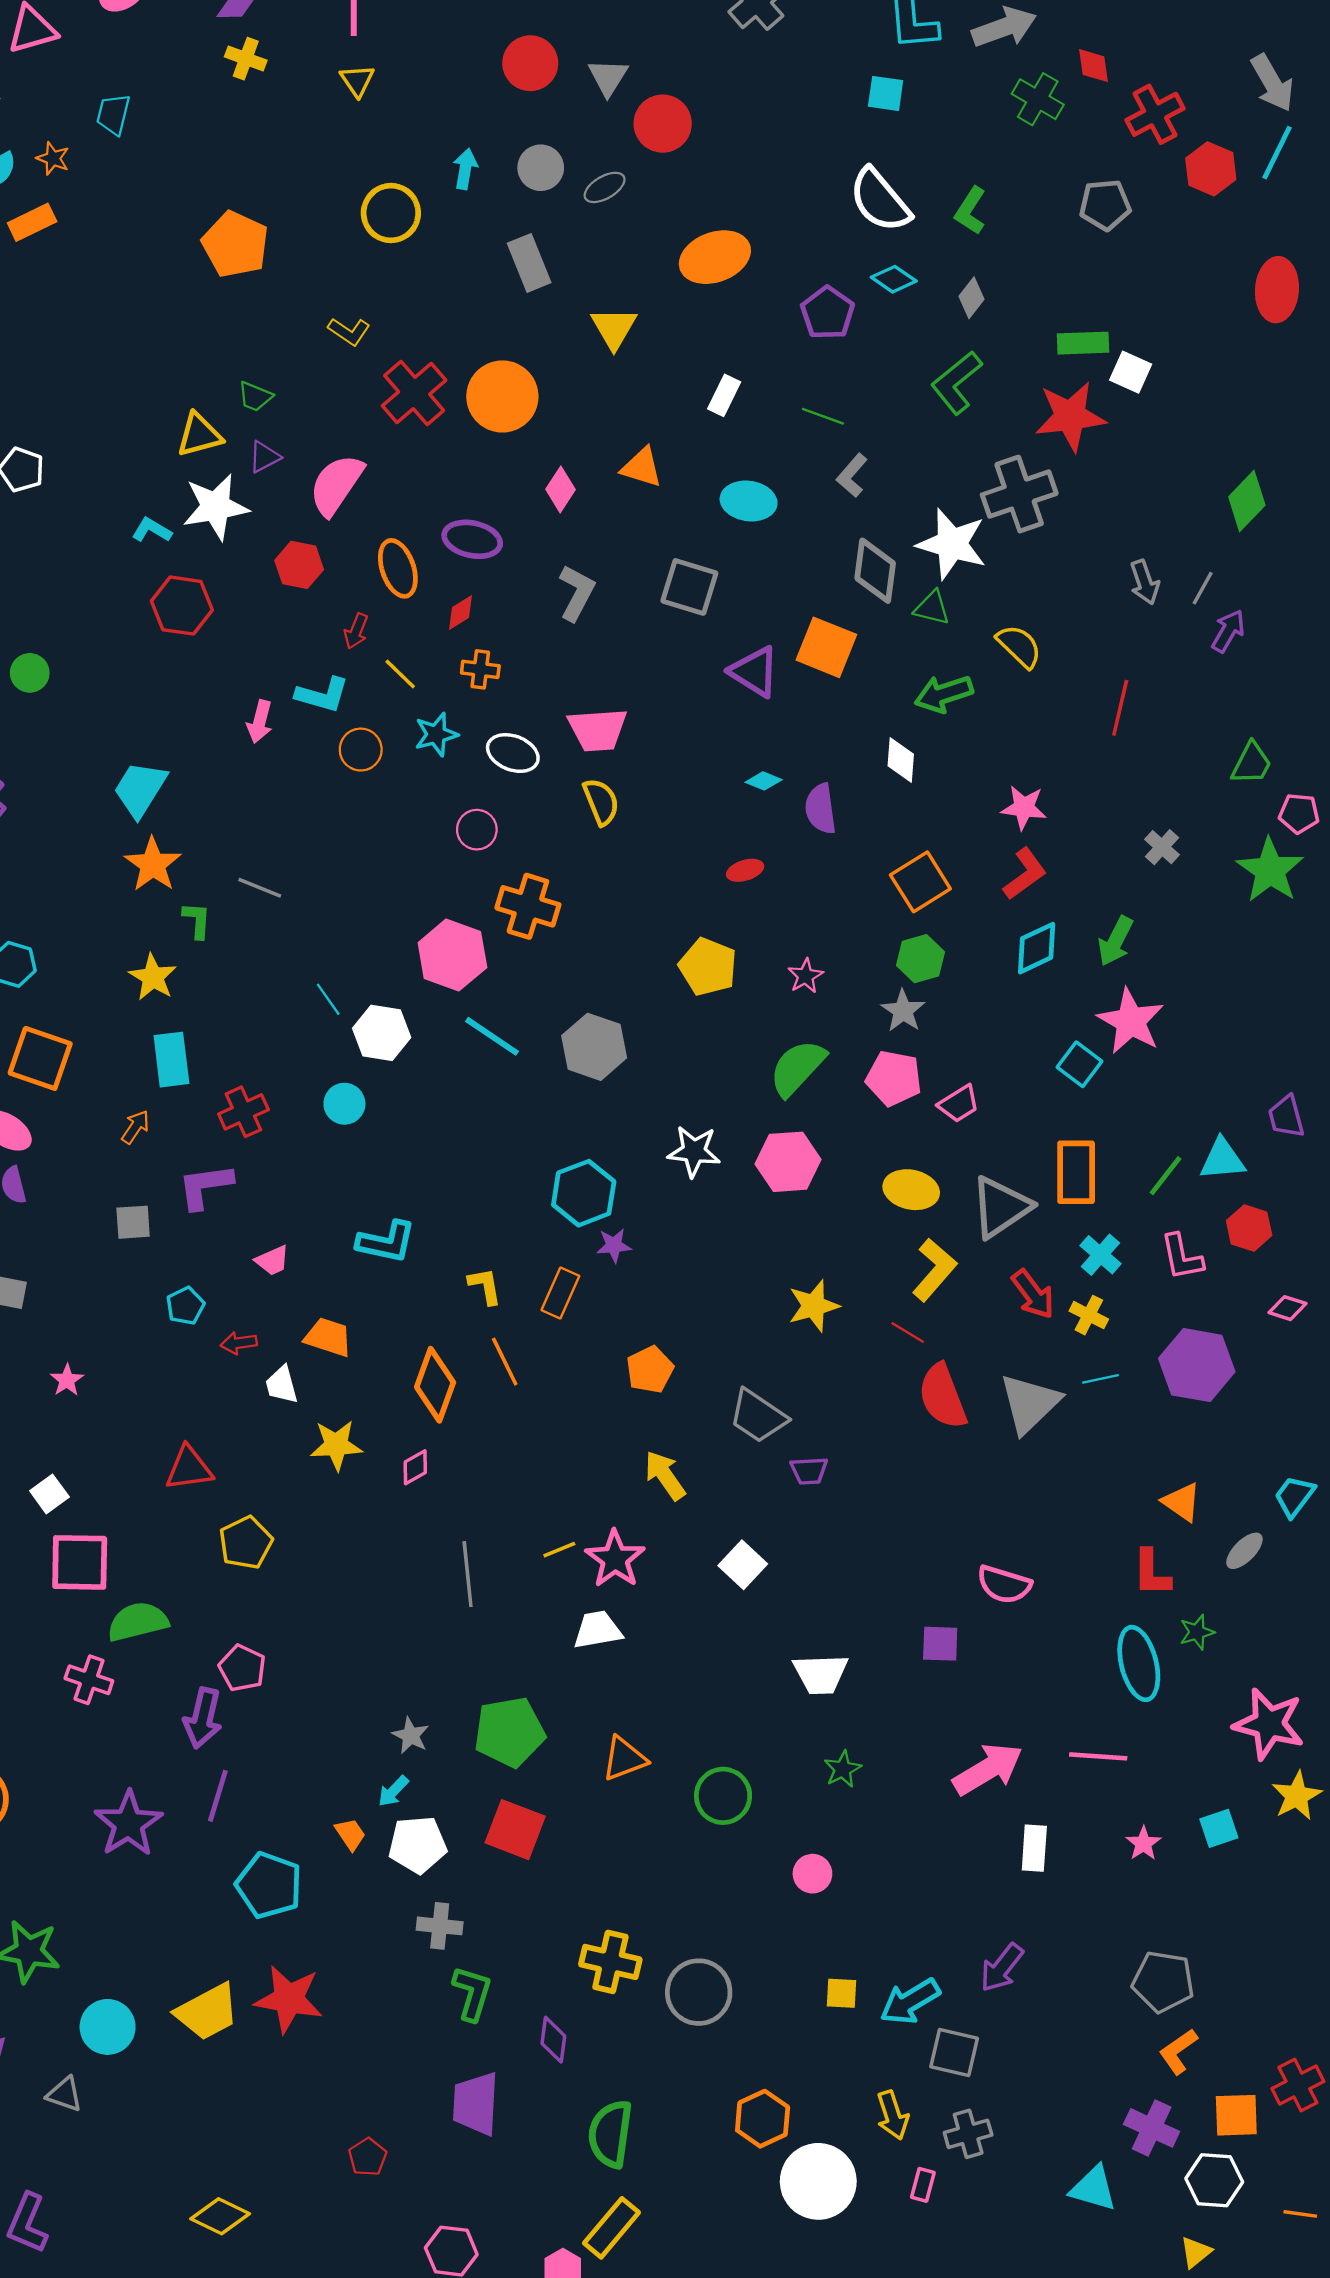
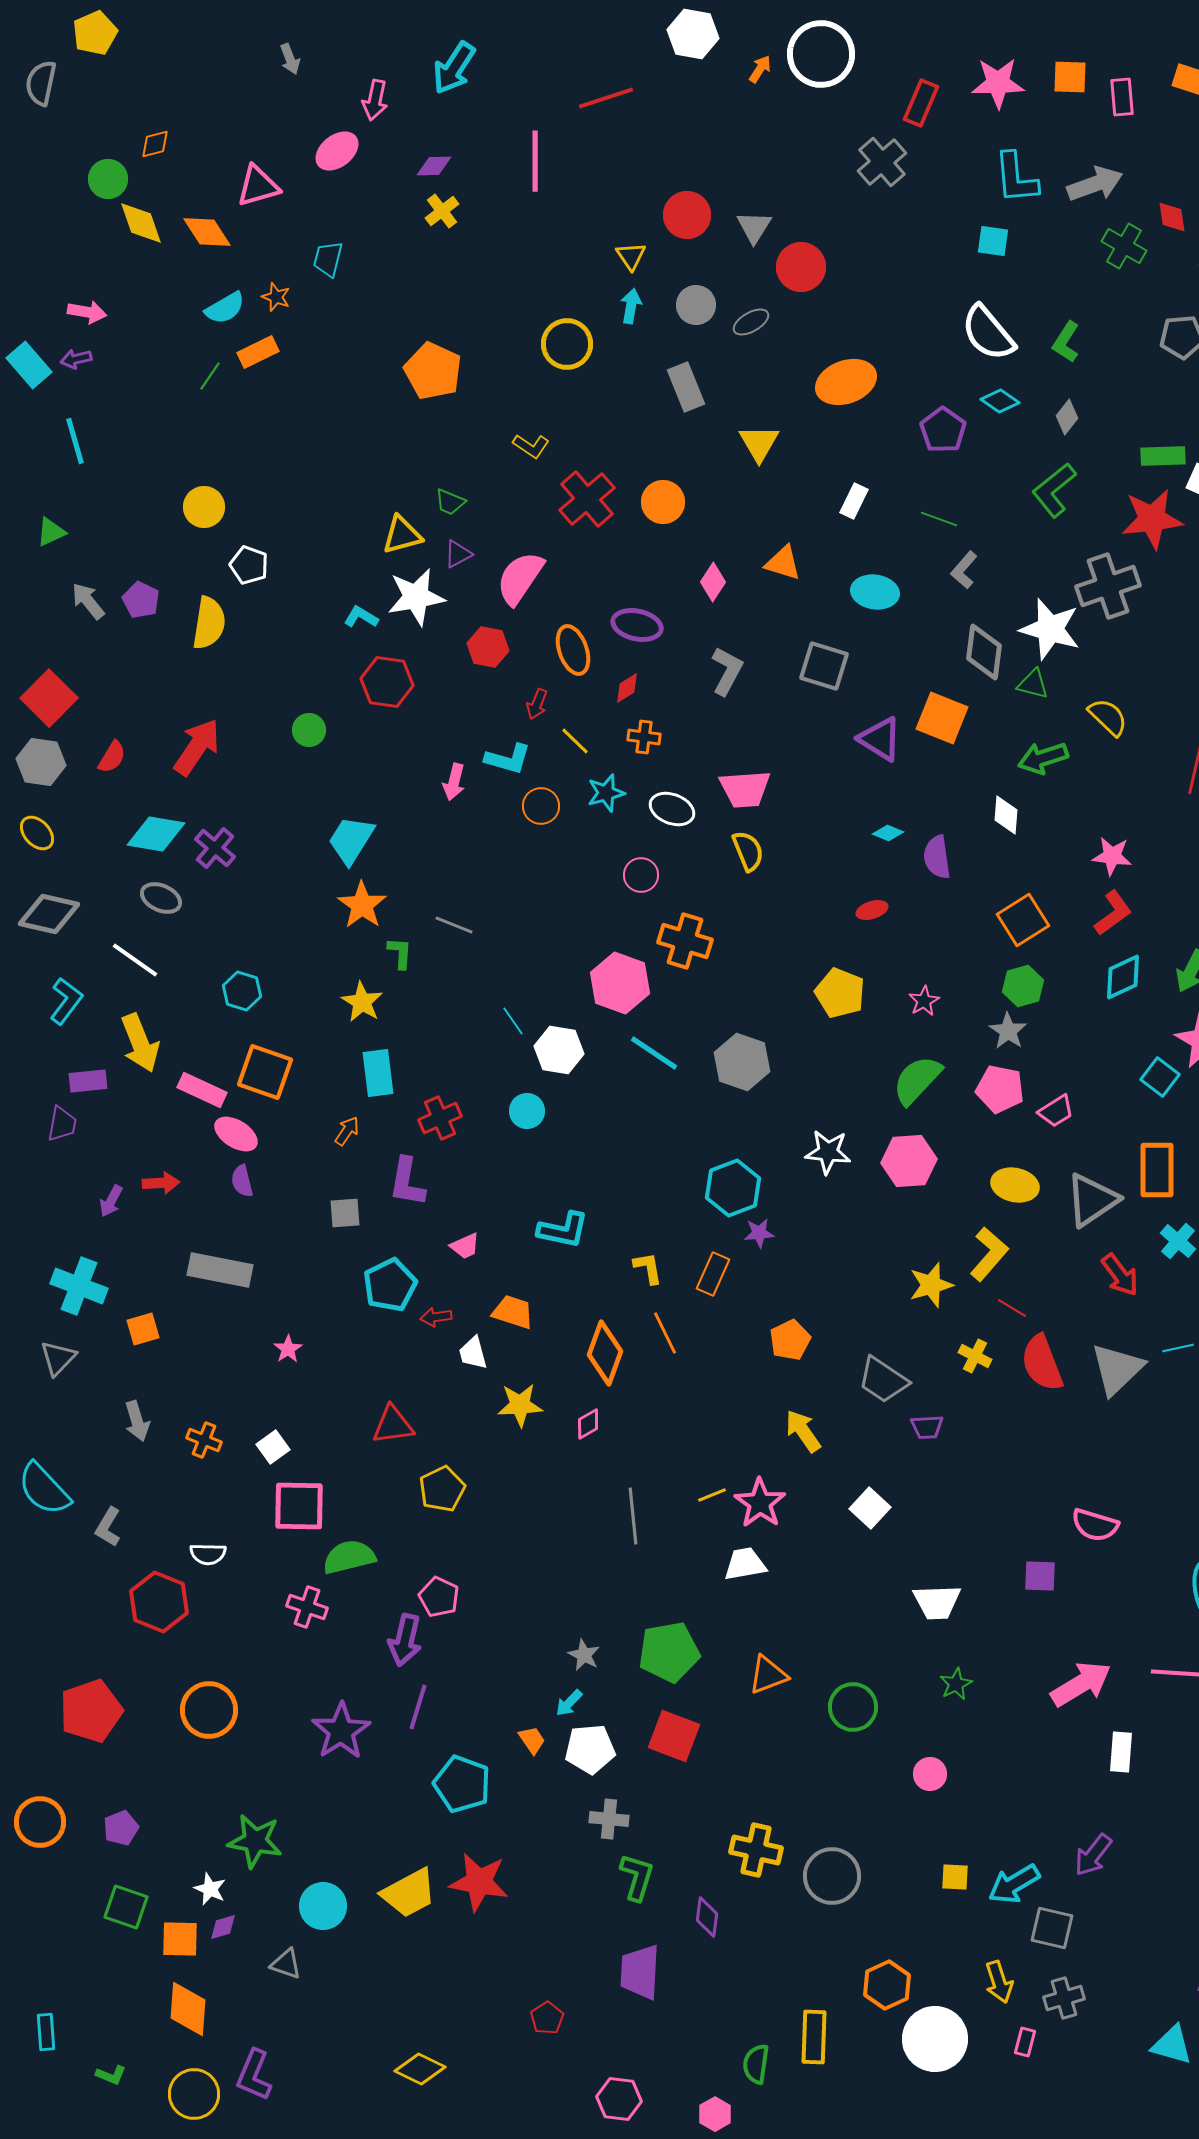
yellow cross: (246, 59) -> (442, 211), turned 32
yellow triangle: (357, 81) -> (631, 256), moved
orange circle: (502, 396) -> (663, 502), size x0.7
green circle: (30, 673) -> (309, 730), moved
purple L-shape: (205, 1186) -> (407, 1182), turned -72
yellow L-shape: (934, 1270) -> (989, 1254), moved
cyan pentagon: (185, 1306) -> (390, 1285), size x1.6
yellow cross: (1089, 1315) -> (975, 1356), moved
green semicircle: (610, 2134) -> (756, 2064), moved, size x0.7
yellow rectangle: (612, 2228) -> (814, 2037), moved, turned -38

